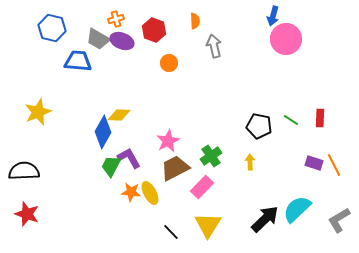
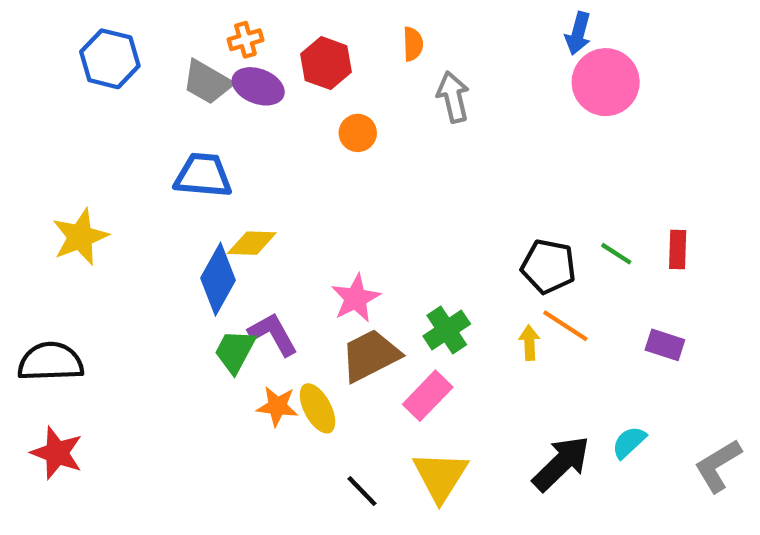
blue trapezoid: (78, 61) -> (203, 175), moved
orange line: (334, 165) -> (565, 326), moved, turned -30
cyan semicircle: (297, 209) -> (629, 442), size x0.6

